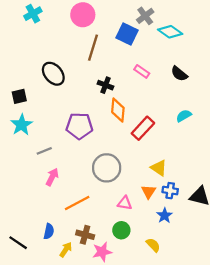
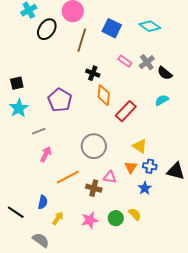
gray cross: (145, 16) -> (147, 62), moved
black ellipse: (53, 74) -> (47, 29), moved, turned 75
black semicircle: (179, 74) -> (165, 73), moved
purple pentagon: (79, 126) -> (60, 100), moved, turned 30
green circle: (121, 230) -> (116, 218), moved
brown cross: (85, 235) -> (94, 188), moved

